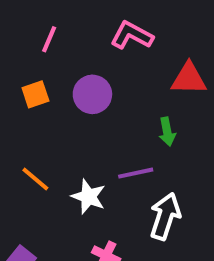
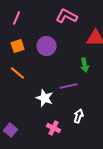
pink line: (49, 39) -> (17, 18), moved
orange line: (35, 179) -> (18, 73), moved
white arrow: (165, 216) -> (79, 116), moved, size x0.6

